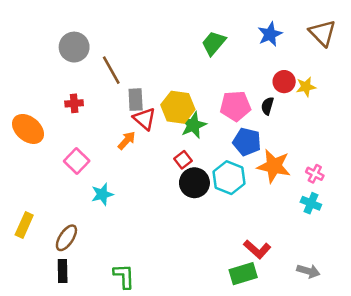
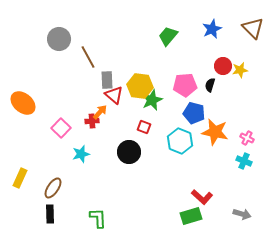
red cross: (74, 103) -> (92, 121), moved
red square: (183, 160) -> (144, 127), turned -32
black circle: (194, 183) -> (129, 152), moved

